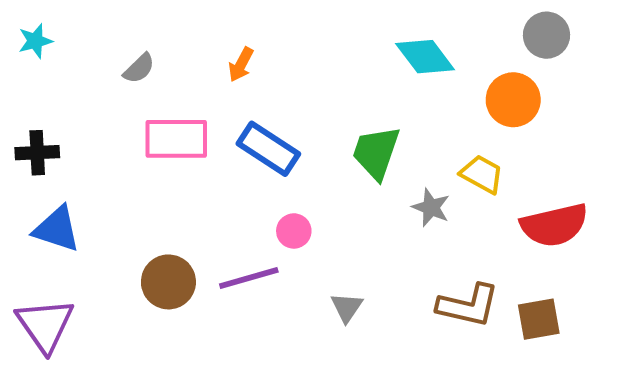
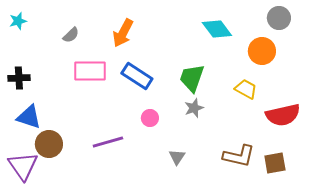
orange arrow: (241, 64) -> (123, 33), size x1.6
gray star: (431, 207) -> (194, 108), moved, turned 30
purple line: (249, 278) -> (108, 142), moved
brown circle: (168, 282) -> (49, 144), moved

